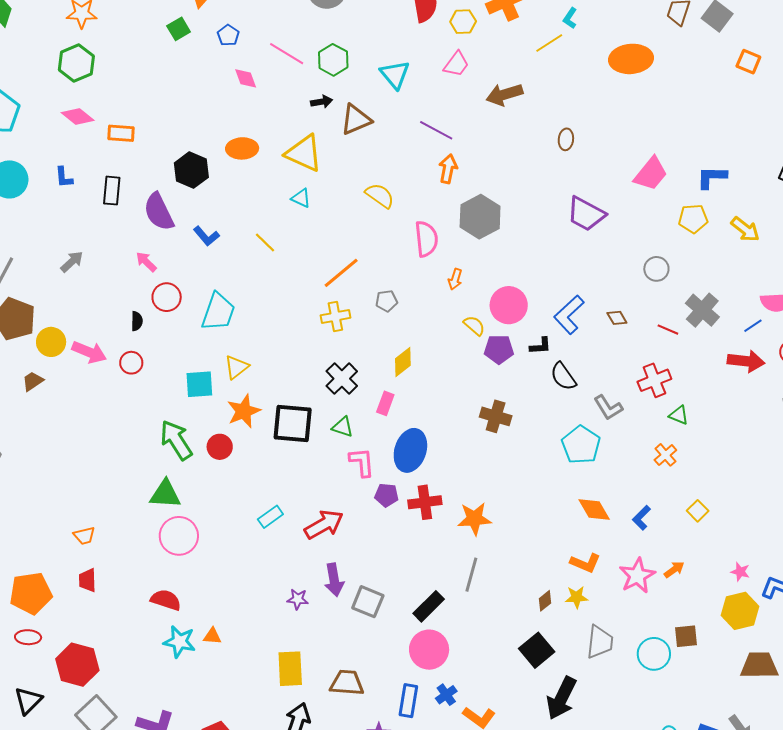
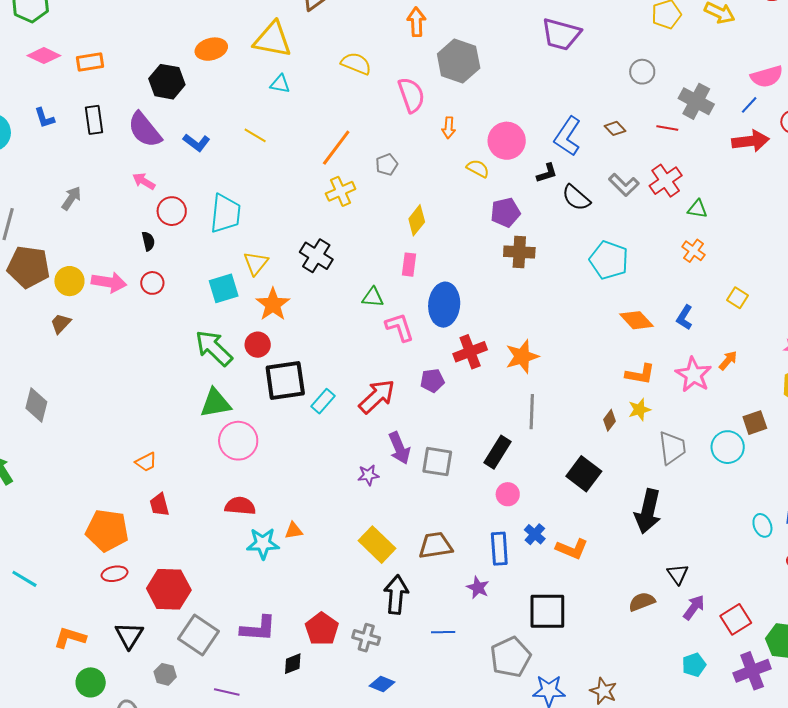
purple pentagon: (499, 349) -> (505, 212), moved
black cross: (342, 379) -> (316, 256), moved
gray L-shape: (608, 408) -> (624, 185), moved
black square: (293, 424) -> (285, 381), moved
purple pentagon: (386, 495) -> (432, 381), moved
orange pentagon: (31, 593) -> (107, 530), turned 30
pink circle: (429, 650) -> (508, 494), size x0.6
black square: (537, 650) -> (584, 474), moved
yellow rectangle: (290, 669) -> (377, 545), turned -30

